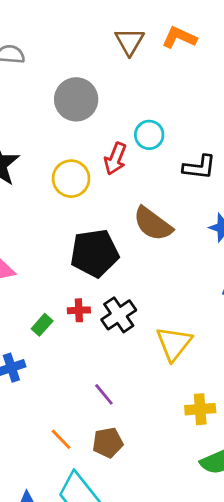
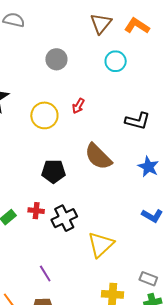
gray circle: (76, 99) -> (56, 59), size x0.7
cyan circle: (149, 135) -> (116, 61), moved
red arrow: (115, 159) -> (78, 106), size x0.7
black pentagon: (95, 253) -> (53, 171), size x0.7

